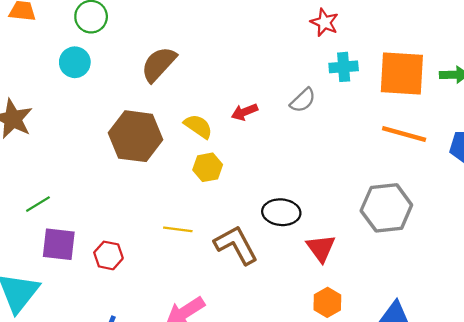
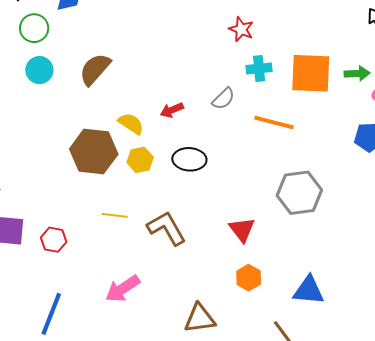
cyan circle: (75, 62) -> (39, 70), moved
orange line: (404, 134) -> (274, 123), moved
brown hexagon: (136, 136) -> (94, 152), moved
black ellipse: (281, 212) -> (189, 159), moved

